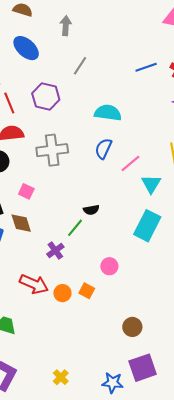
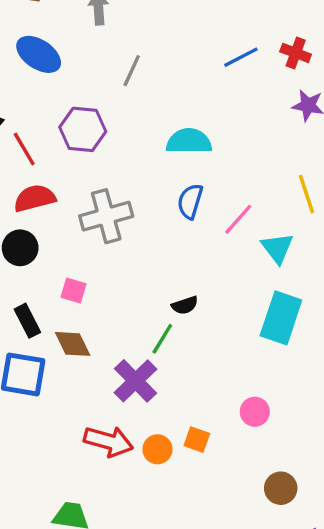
purple cross: (55, 251) -> (136, 381), size x1.5
pink circle: (109, 266) -> (255, 412), moved

